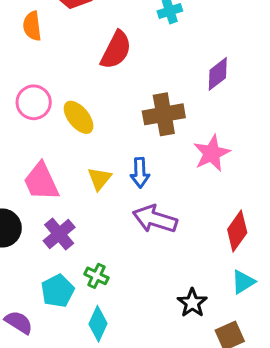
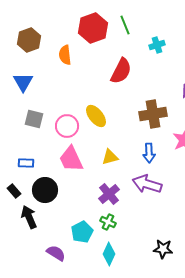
pink circle: (34, 102) -> (67, 126), moved
blue arrow: (140, 173) -> (149, 153), moved
yellow triangle: (99, 179) -> (110, 157), turned 36
purple cross: (59, 234) -> (109, 194), moved
black star: (192, 303) -> (163, 249), moved, turned -30

